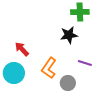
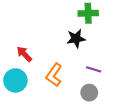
gray circle: (68, 83) -> (89, 93), moved

